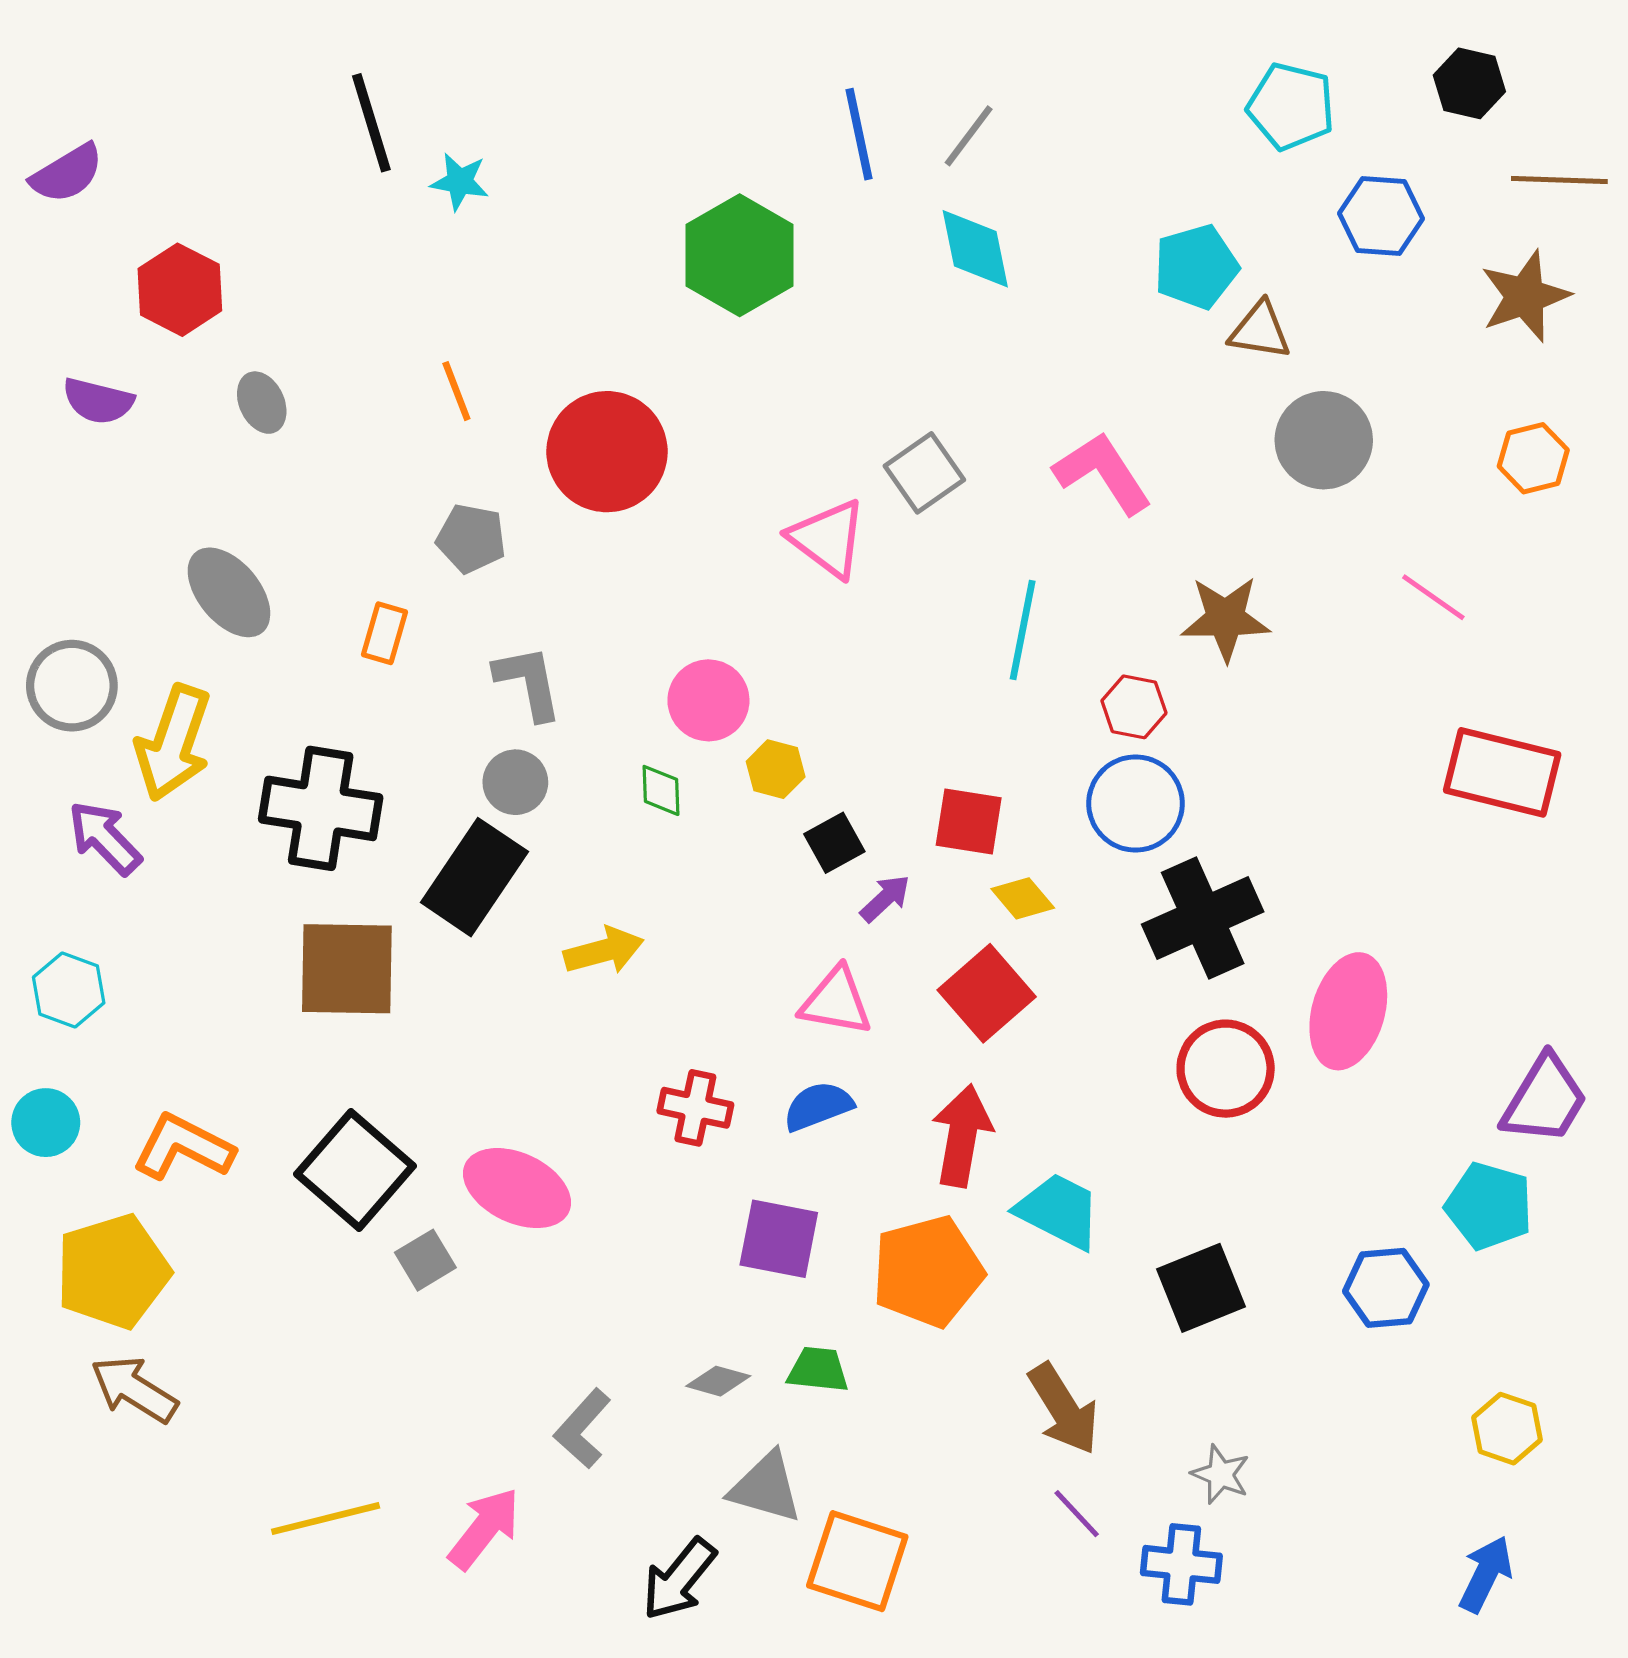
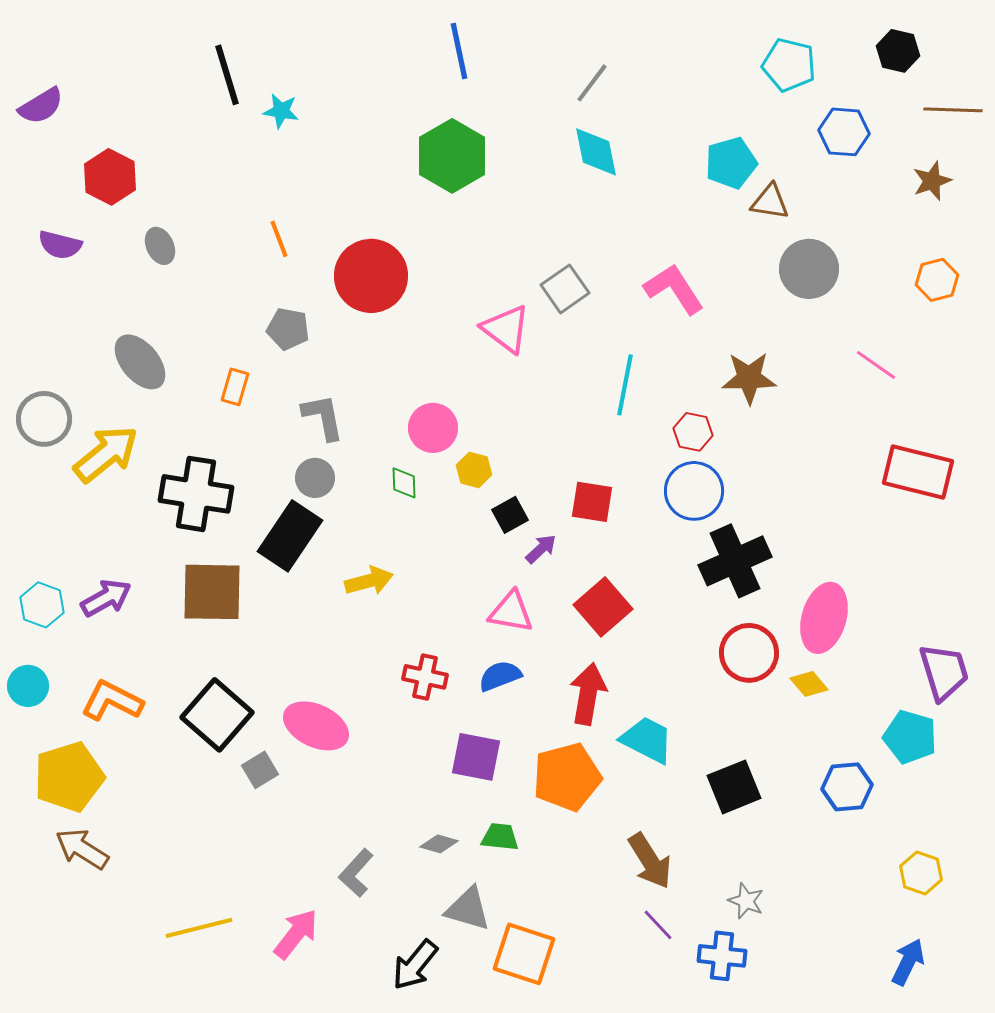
blue line: (859, 134) -> (459, 51), moved
brown star: (1525, 296) -> (932, 181), size x0.7
yellow arrow: (173, 743) -> (106, 454), turned -148
purple arrow: (105, 838) -> (106, 598), moved, turned 105
yellow diamond: (1023, 898) -> (809, 684), moved
purple trapezoid: (1545, 1100) -> (944, 672), turned -48

